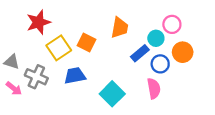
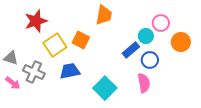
orange trapezoid: (120, 28) -> (104, 15), moved
orange circle: (183, 52) -> (181, 42), moved

